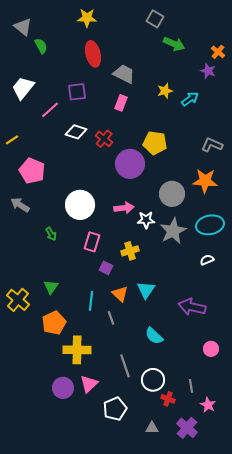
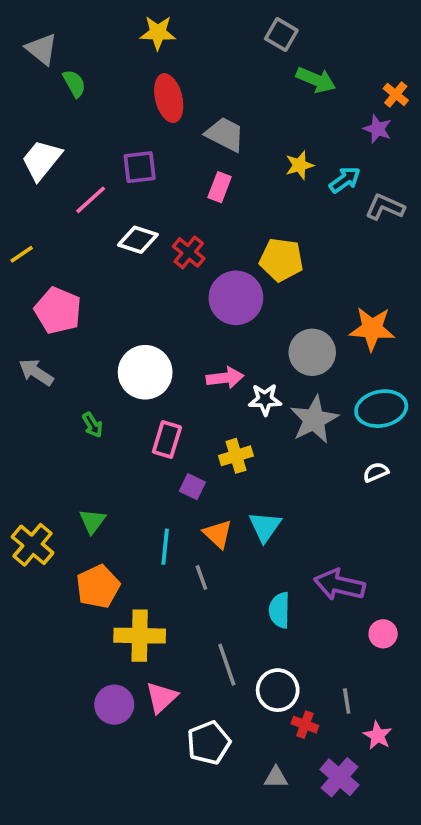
gray L-shape: (212, 145) -> (385, 207), moved
purple arrow: (192, 307) -> (339, 585), moved
cyan semicircle: (154, 336) -> (280, 610), turned 48

